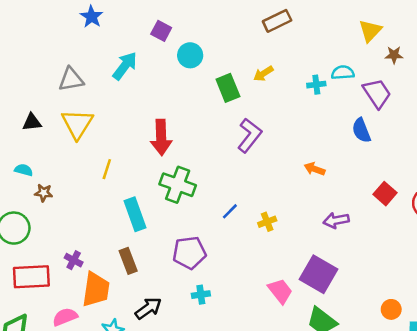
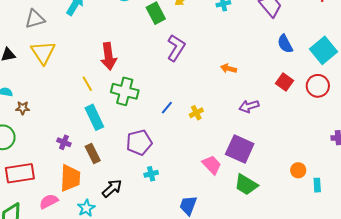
blue semicircle: (361, 130) -> (285, 44), moved
yellow line: (107, 169) -> (87, 84), moved, turned -42
purple cross: (74, 260) -> (64, 142), moved

